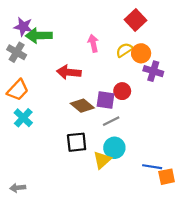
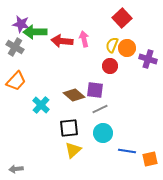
yellow semicircle: (124, 50) -> (112, 45), turned -35
purple cross: (153, 71) -> (148, 59), moved
red arrow: (69, 72) -> (62, 41), moved
red circle: (122, 91) -> (110, 66), moved
cyan cross: (23, 118) -> (41, 105), moved
yellow triangle: (102, 160) -> (73, 150), moved
blue line: (152, 167) -> (127, 151), moved

